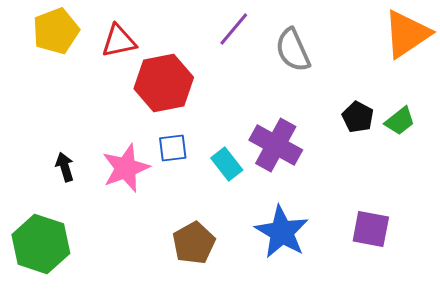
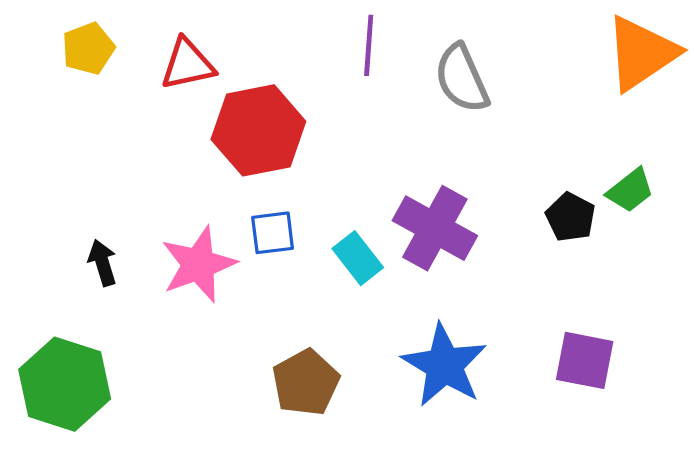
purple line: (234, 29) -> (369, 45), turned -36
yellow pentagon: (56, 31) -> (88, 48), size x0.7
black pentagon: (358, 117) -> (570, 217), moved

